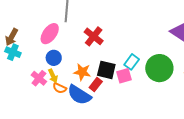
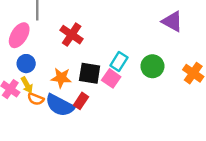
green circle: (159, 68) -> (152, 66), size x0.7
pink square: (124, 76) -> (111, 78), turned -35
red rectangle: (96, 85) -> (81, 101), moved

